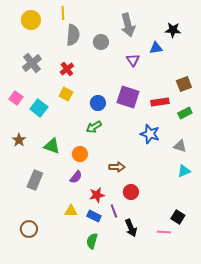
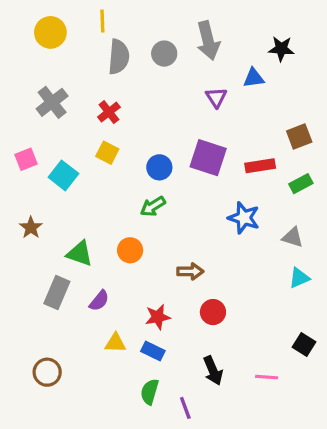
gray circle: (101, 42) -> (164, 54), moved
pink square: (16, 98) -> (26, 159), turned 32
green triangle: (52, 146) -> (80, 254), moved
purple semicircle: (76, 177) -> (99, 301), moved
purple line: (114, 211) -> (185, 408), moved
black square: (178, 217) -> (304, 345), moved

